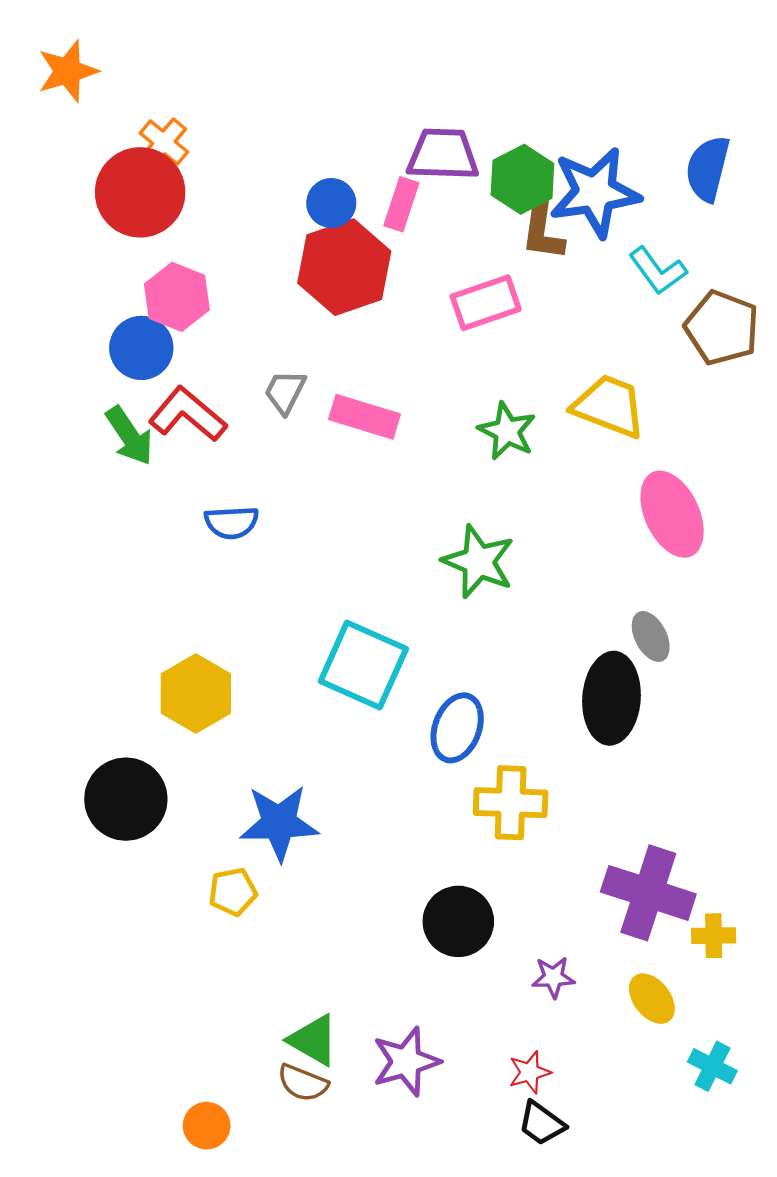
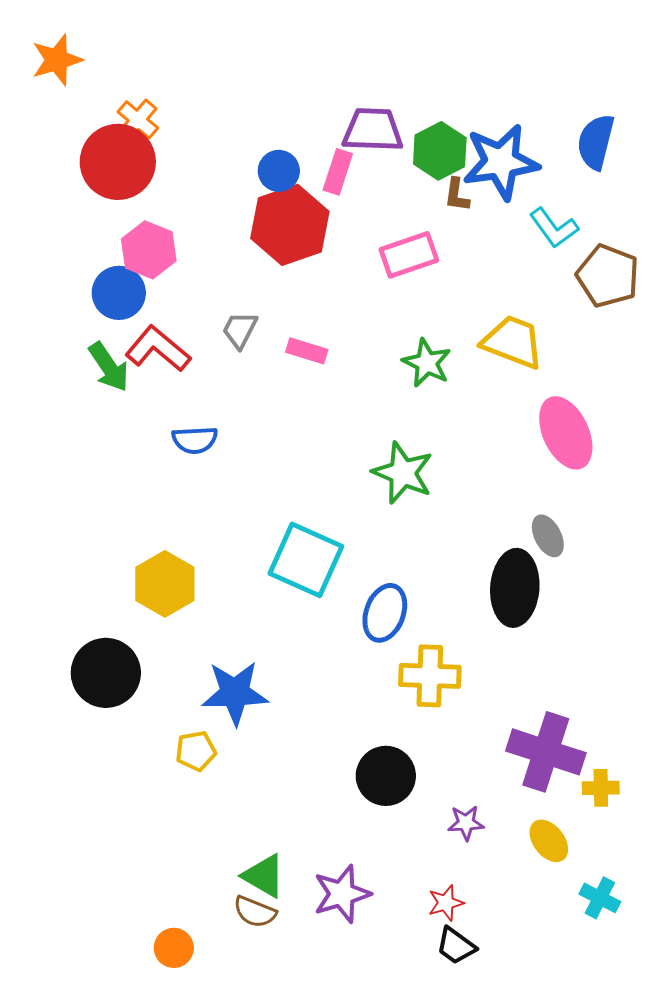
brown L-shape: (543, 232) -> (457, 195), size x0.7
pink rectangle: (365, 417) -> (307, 351), size x0.7

